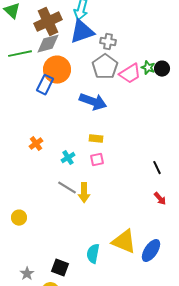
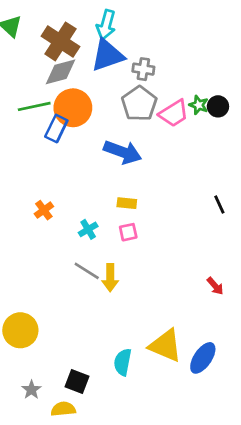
brown cross: (48, 22) -> (60, 41), turned -32
green line: (20, 54) -> (34, 106), moved
black line: (157, 168) -> (219, 205), moved
yellow circle: (19, 218) -> (20, 330), moved, size x1.6

